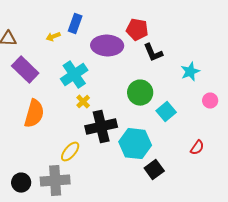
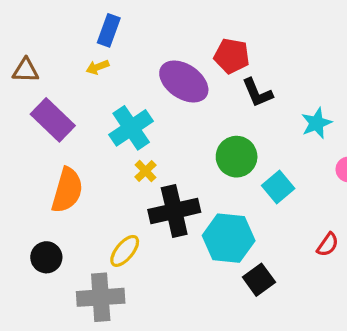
blue rectangle: (75, 24) -> (109, 30), moved
purple ellipse: (107, 46) -> (184, 82), turned 32
black circle: (21, 183) -> (46, 257), moved

